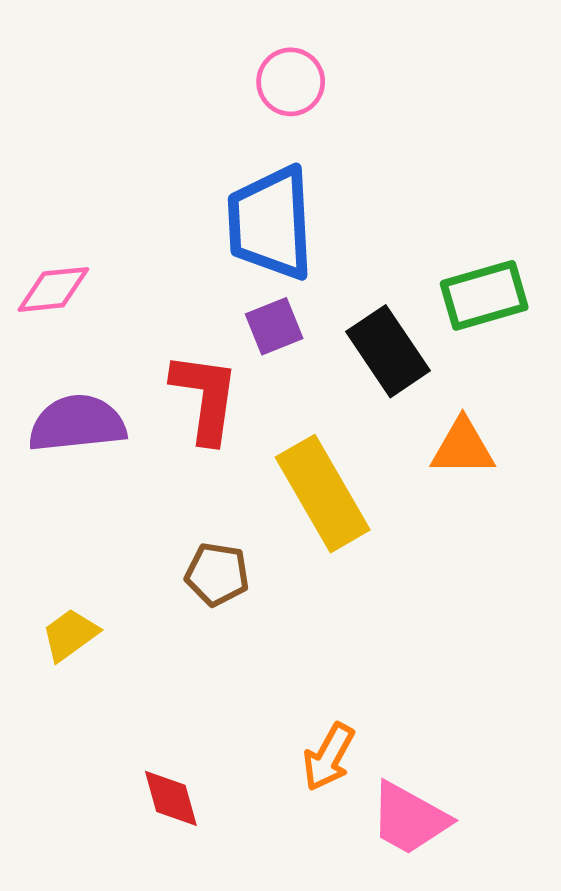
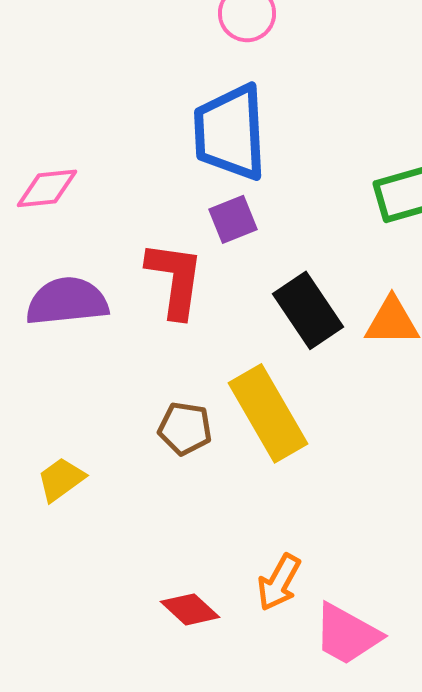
black rectangle: (388, 351) -> (308, 310), moved
yellow rectangle: (323, 494) -> (268, 413), moved
red diamond: (171, 798) -> (190, 609), moved, turned -32

